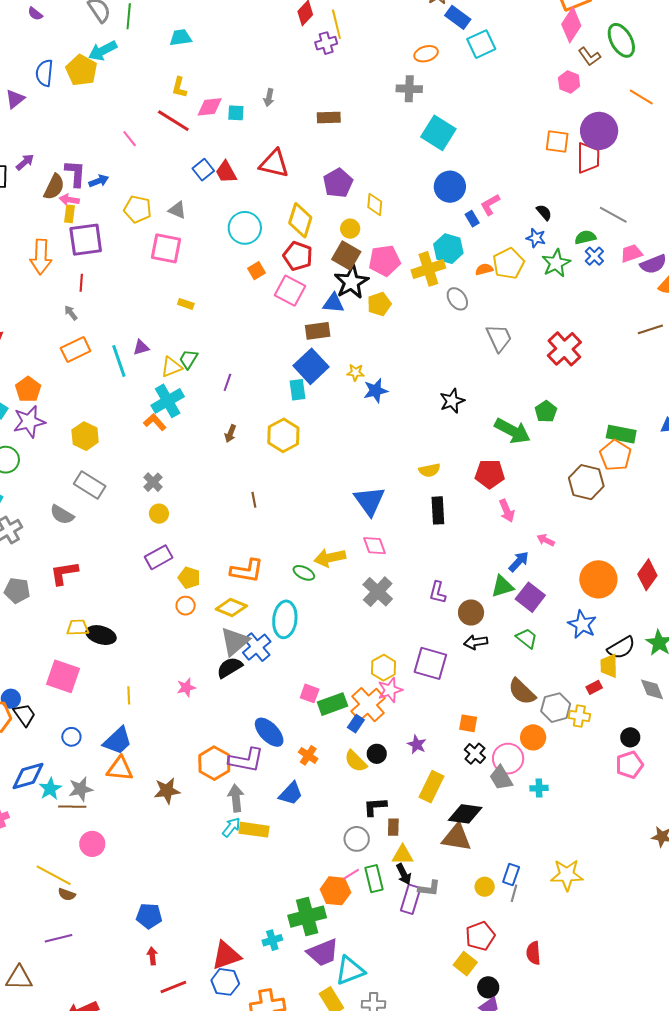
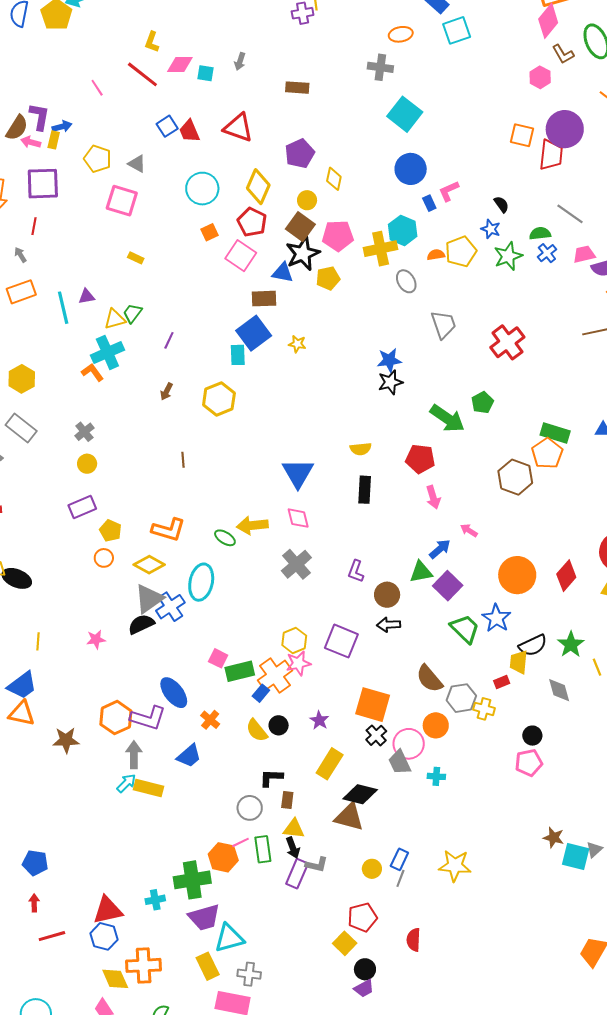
yellow rectangle: (70, 214) -> (54, 140), moved
blue star: (376, 391) -> (389, 360), moved
green trapezoid: (527, 638) -> (465, 629), moved, size x1.4
orange square: (468, 723) -> (373, 705), size x1.8

